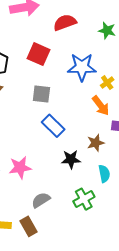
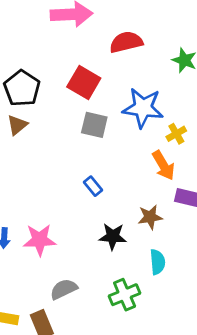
gray square: (41, 94) -> (94, 125), moved
blue rectangle: (53, 126) -> (93, 186), size x0.6

